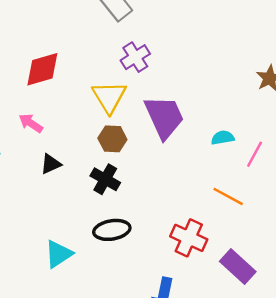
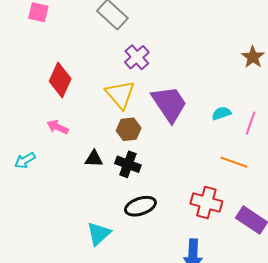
red diamond: (42, 69) -> (60, 80), turned -40
black triangle: (51, 164) -> (94, 159), moved, turned 36

